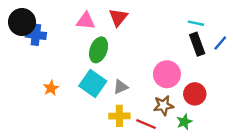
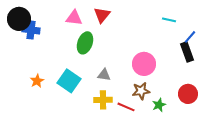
black rectangle: (197, 44) -> (187, 52), moved
cyan square: (93, 83) -> (69, 81), moved
gray triangle: (121, 87) -> (104, 75), turned 32
orange star: (51, 88) -> (37, 81), moved
red circle: (195, 94) -> (188, 94), moved

